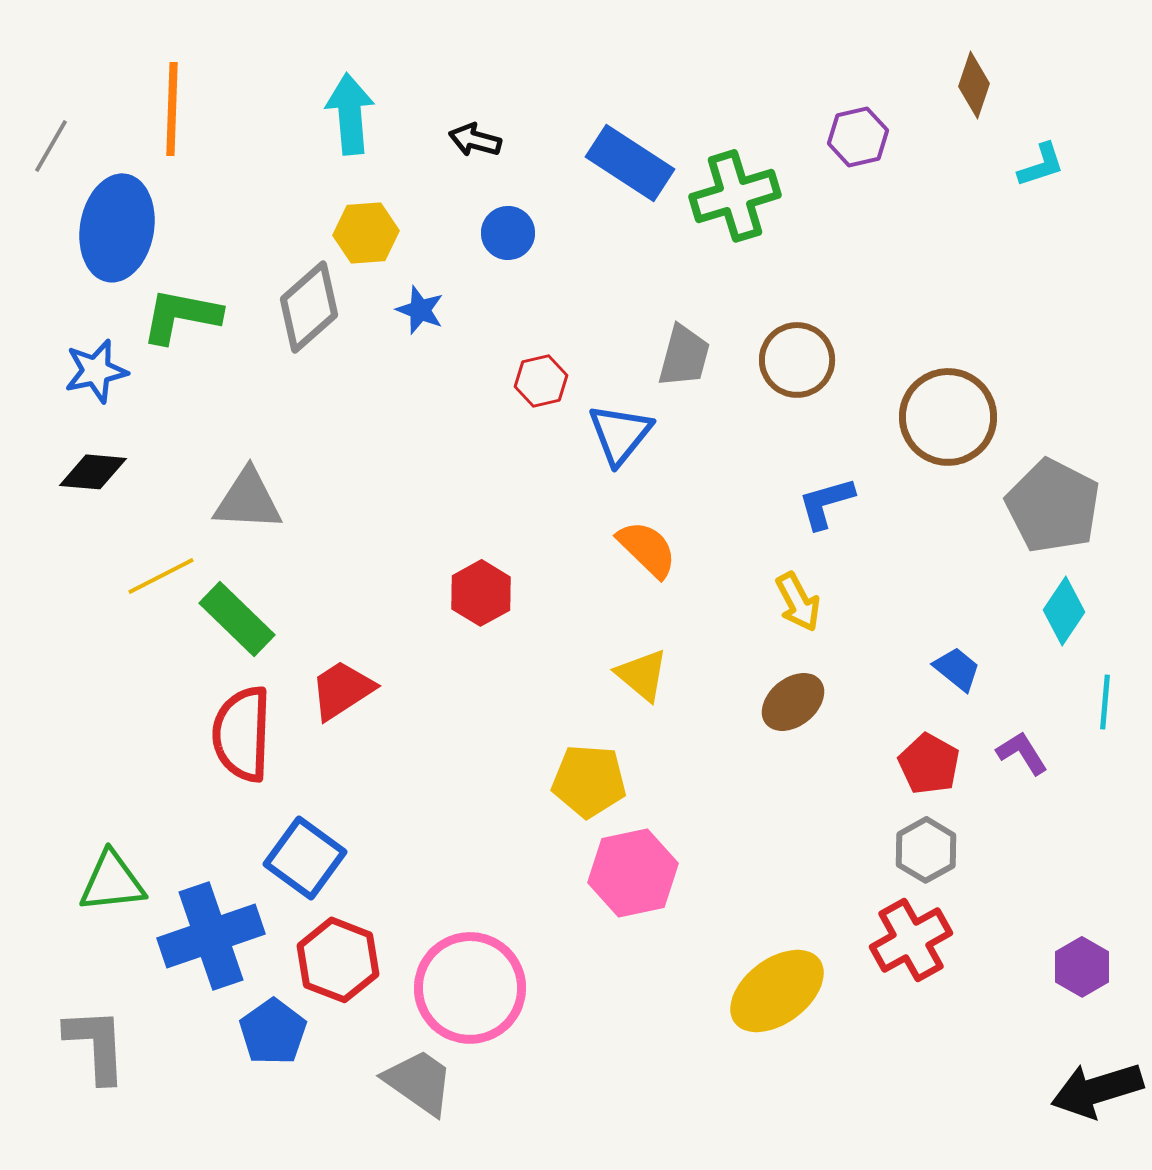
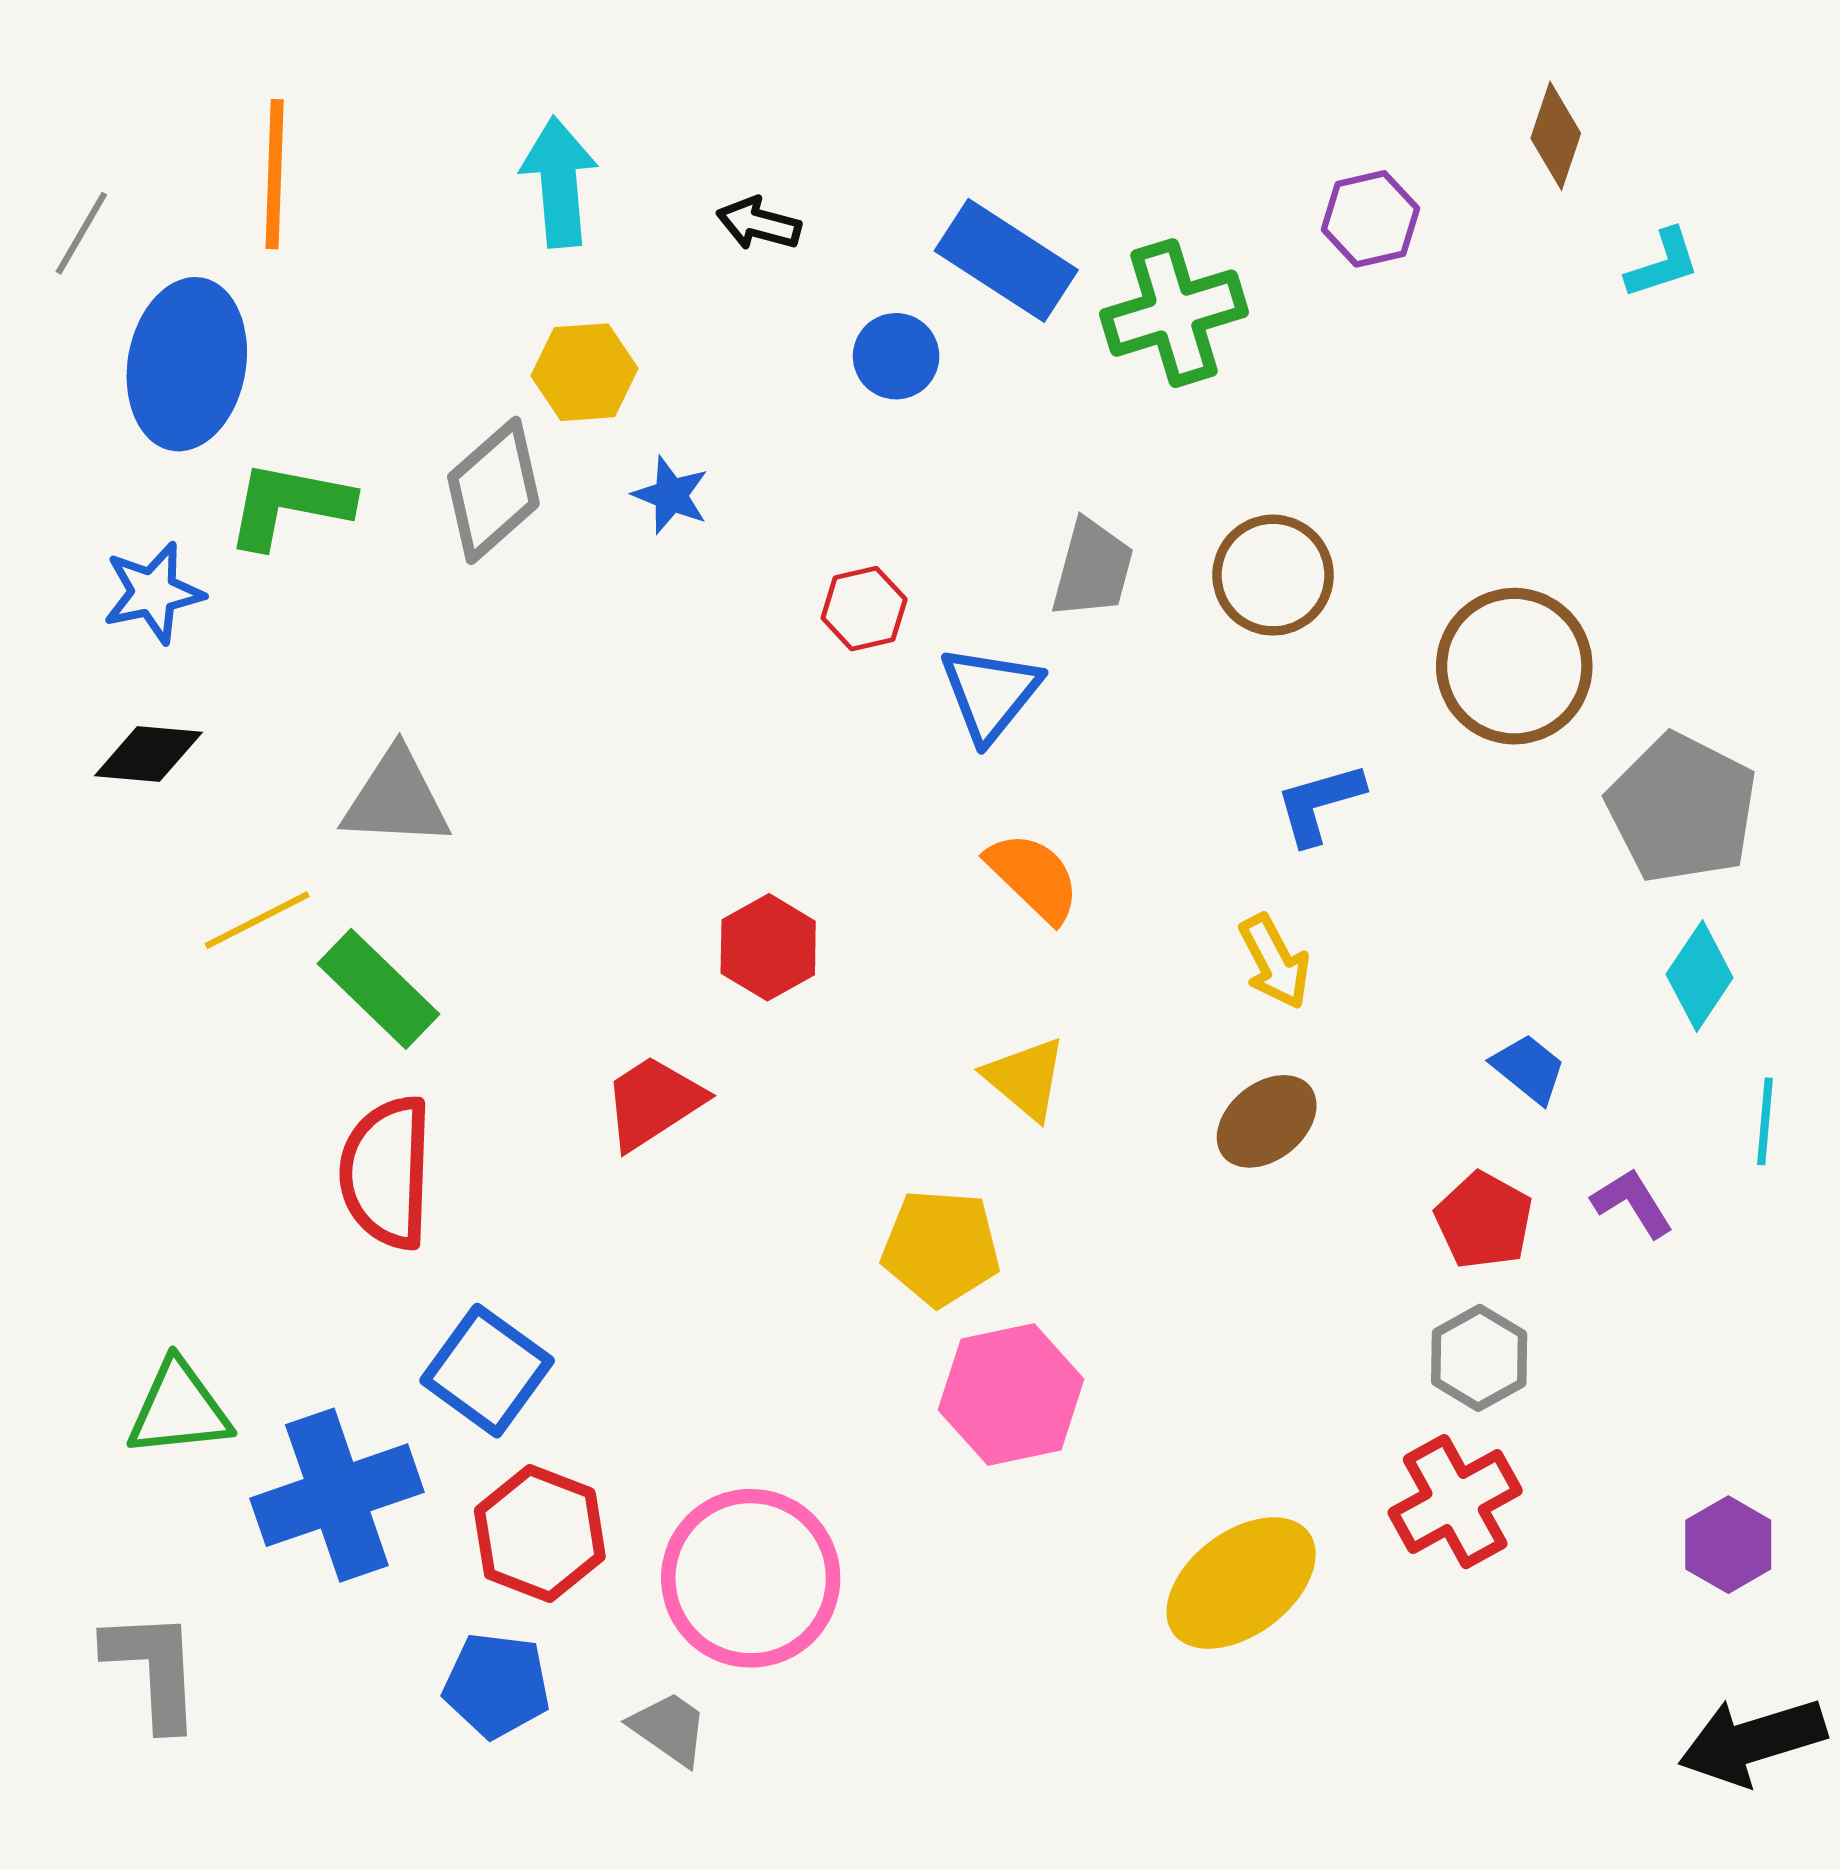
blue circle: (508, 233) -> (896, 356), moved
red trapezoid: (342, 690) -> (653, 1102), moved
blue pentagon: (273, 1032) -> (497, 1685), moved, turned -30
gray trapezoid: (419, 1082) -> (669, 1728), size x0.7

